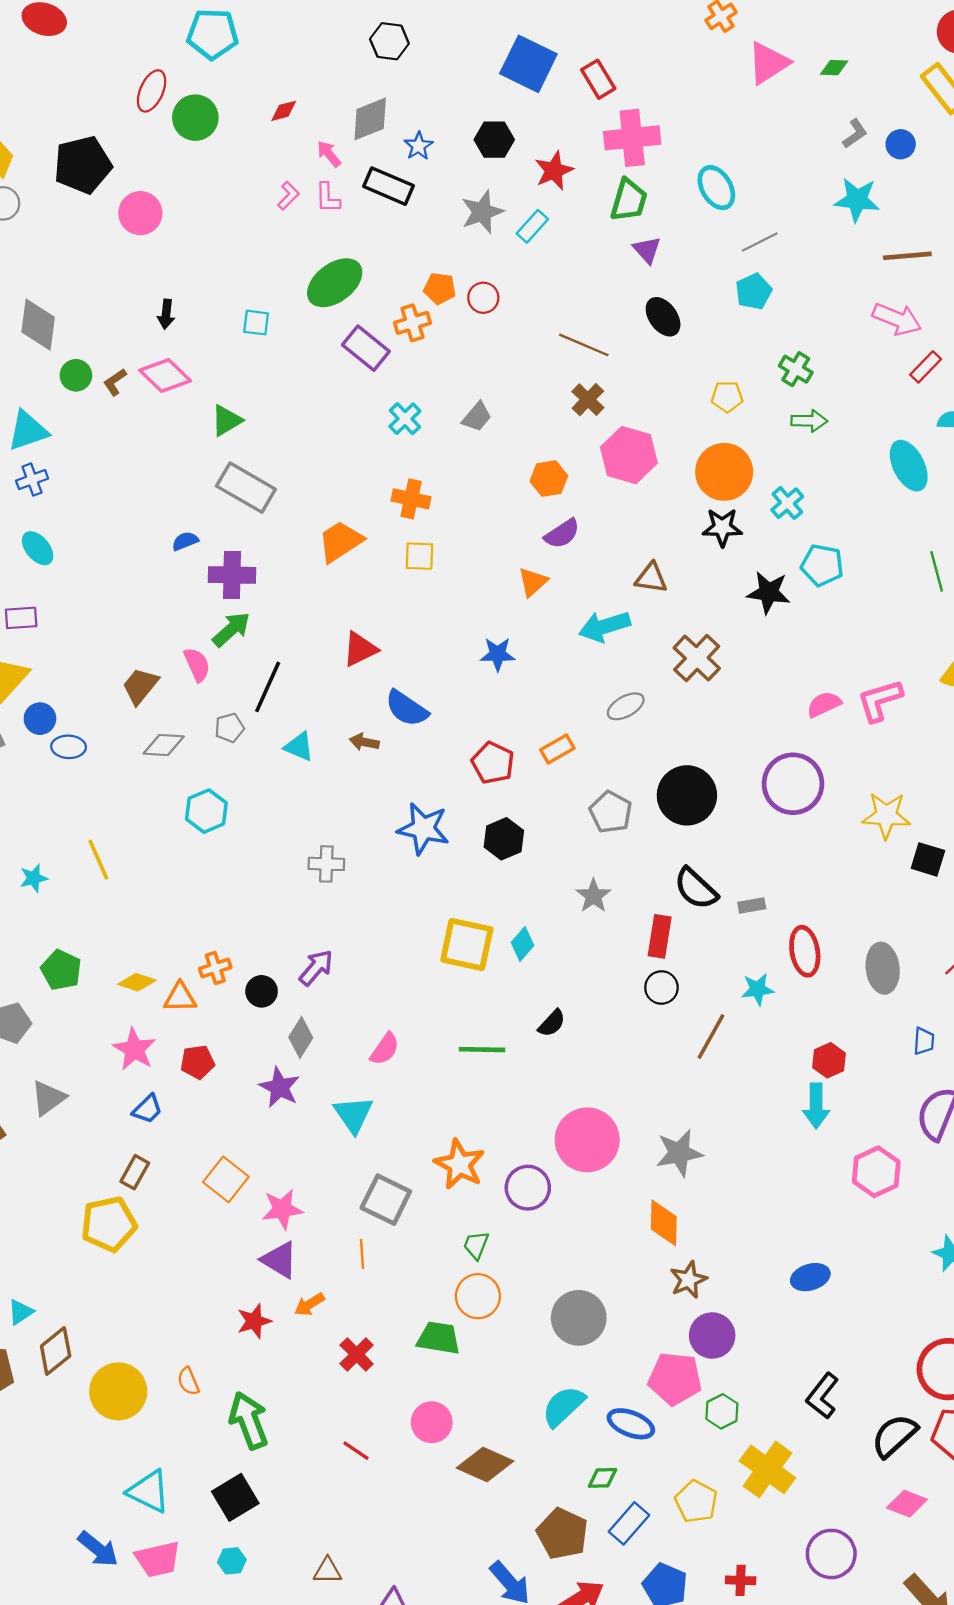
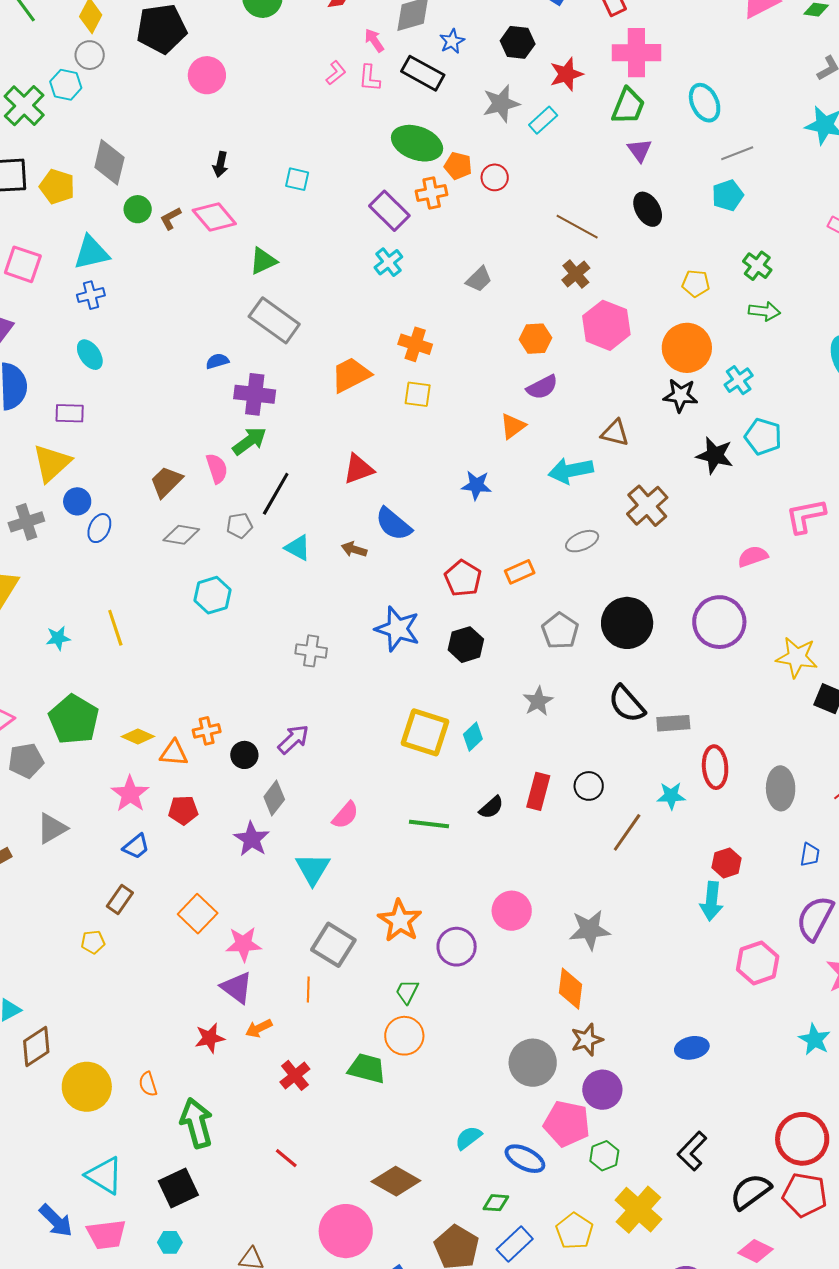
green ellipse: (335, 283) -> (417, 143), moved, turned 51
cyan cross: (405, 419) -> (388, 262), moved
pink L-shape: (880, 700) -> (806, 516), moved
blue ellipse: (69, 747) -> (99, 528), turned -72
gray rectangle: (752, 905) -> (673, 723), size x1.4
red rectangle: (660, 936) -> (538, 791), moved
green pentagon: (61, 970) -> (74, 719), size x1.4
pink circle: (587, 1140) -> (512, 911), size x0.7
yellow pentagon: (109, 1224) -> (93, 942), size x0.5
gray circle: (579, 1318) -> (533, 1063), moved
cyan semicircle: (563, 1406) -> (468, 1138), size x0.7
pink circle: (432, 1422) -> (346, 1231), moved, size x1.5

